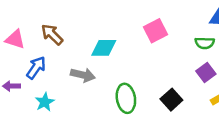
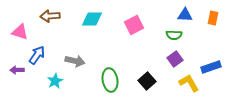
brown arrow: (52, 34) -> (50, 16), moved, turned -48
cyan diamond: (104, 48) -> (92, 19), moved
cyan star: (45, 102) -> (55, 81), moved

